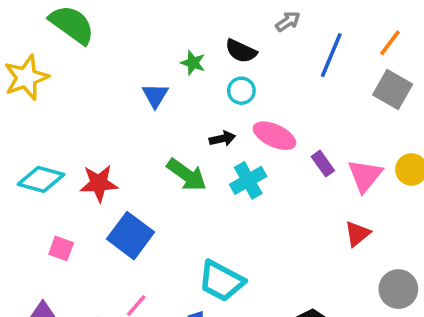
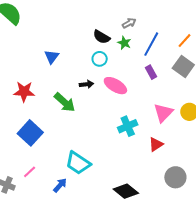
green star: (193, 63) -> (124, 43), moved
purple rectangle: (323, 164) -> (151, 72), moved
cyan cross: (248, 180) -> (128, 126), moved
red star: (99, 183) -> (24, 92), moved

